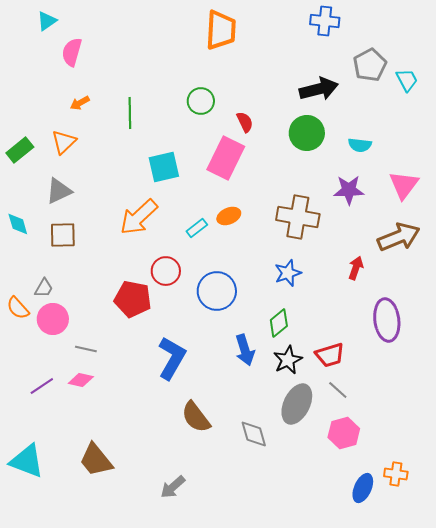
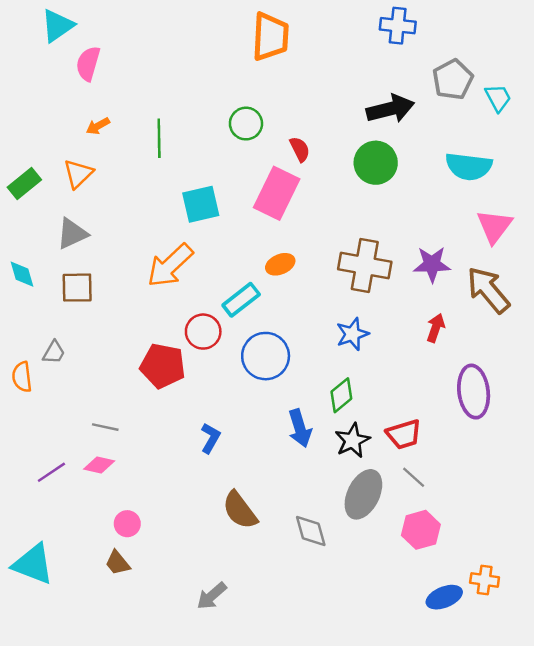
cyan triangle: (47, 21) -> (58, 26), size x1.4
cyan semicircle: (360, 145) -> (469, 166), moved, size x1.6
purple star: (349, 190) -> (432, 264), moved
cyan rectangle: (197, 228) -> (241, 300), moved, size x1.4
brown arrow: (399, 237) -> (488, 290), turned -108
orange semicircle: (18, 308) -> (22, 377), turned 35
pink circle: (53, 319) -> (127, 524), moved, size x0.7
blue L-shape: (172, 358) -> (210, 438), size x0.6
brown trapezoid: (96, 460) -> (117, 563), size x0.6
blue ellipse: (363, 488) -> (444, 597), turned 44

